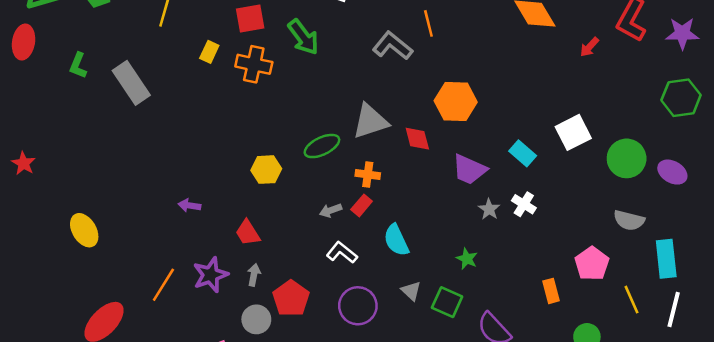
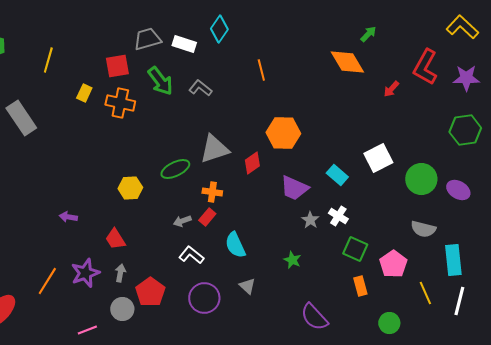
gray L-shape: (393, 46) -> (200, 88), moved, size x0.7
red diamond: (417, 139) -> (252, 163), turned 70
green square: (447, 302) -> (355, 249), moved

